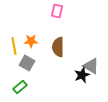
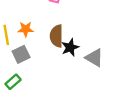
gray square: (27, 63) -> (21, 54), turned 35
black star: (82, 75) -> (70, 47), moved

